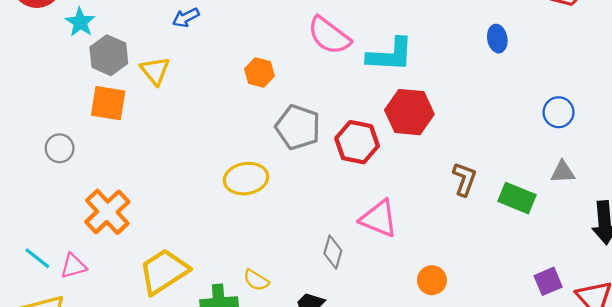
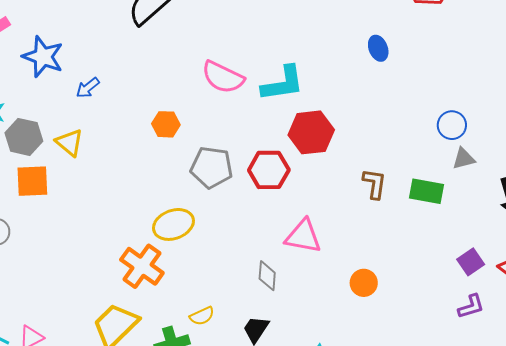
blue circle: (559, 112) -> (452, 125), moved
orange cross: (107, 212) -> (142, 266), moved
yellow semicircle: (256, 280) -> (202, 316), turned -45

